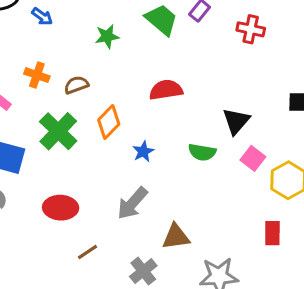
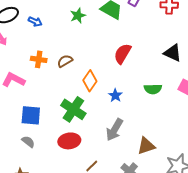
green star: (107, 36) -> (78, 16), moved
red semicircle: (166, 90) -> (122, 54), turned -40
black triangle: (236, 121) -> (173, 53), moved, turned -36
green cross: (58, 131) -> (73, 109), moved

